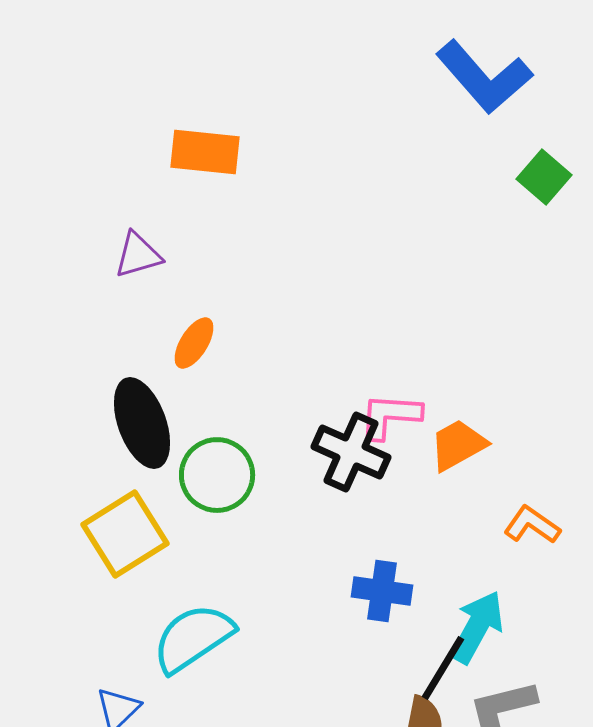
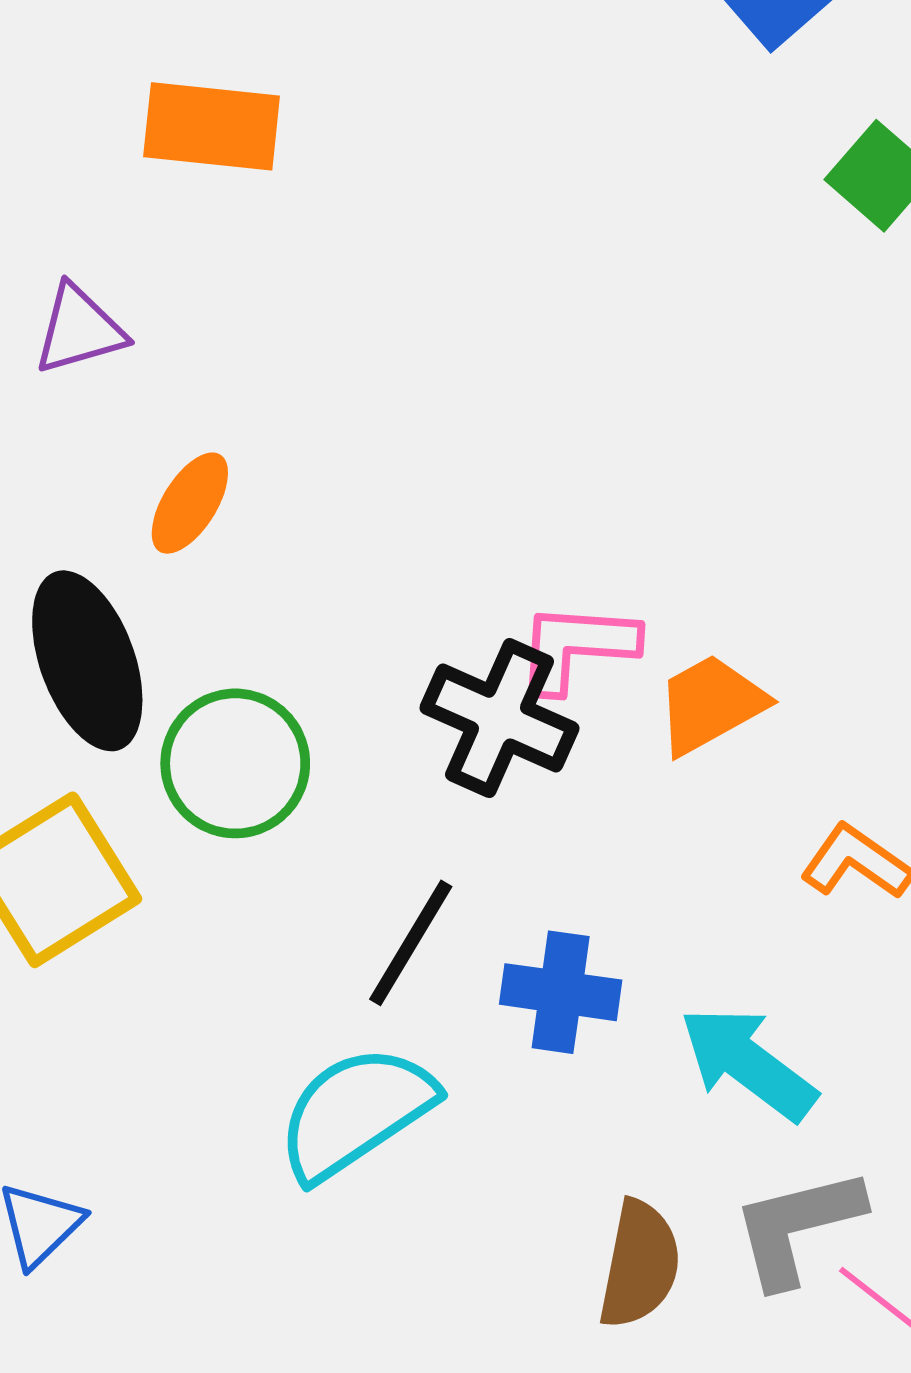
cyan arrow: (477, 627) -> (748, 1063), turned -82
cyan semicircle: (193, 638) -> (356, 1112), moved
black line: (443, 668) -> (411, 943), moved

